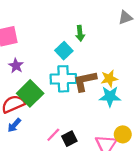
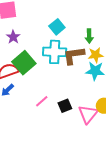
green arrow: (80, 33) -> (89, 36), moved
black square: (69, 139) -> (65, 106), moved

